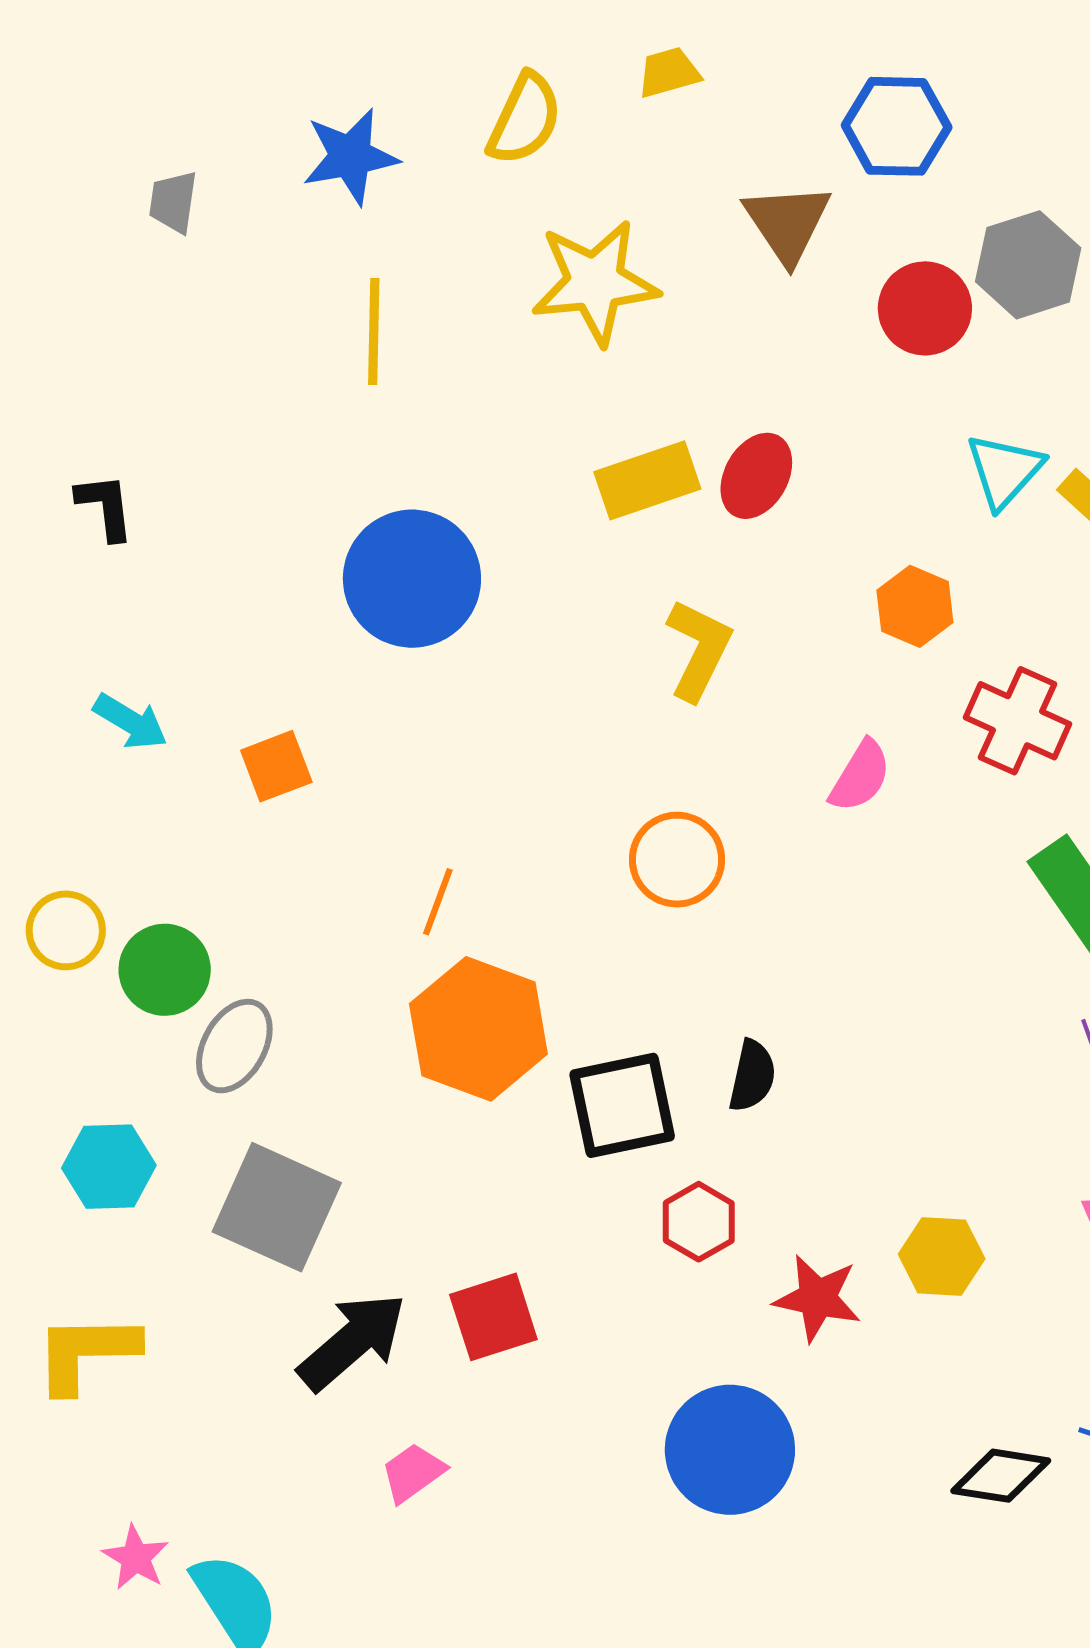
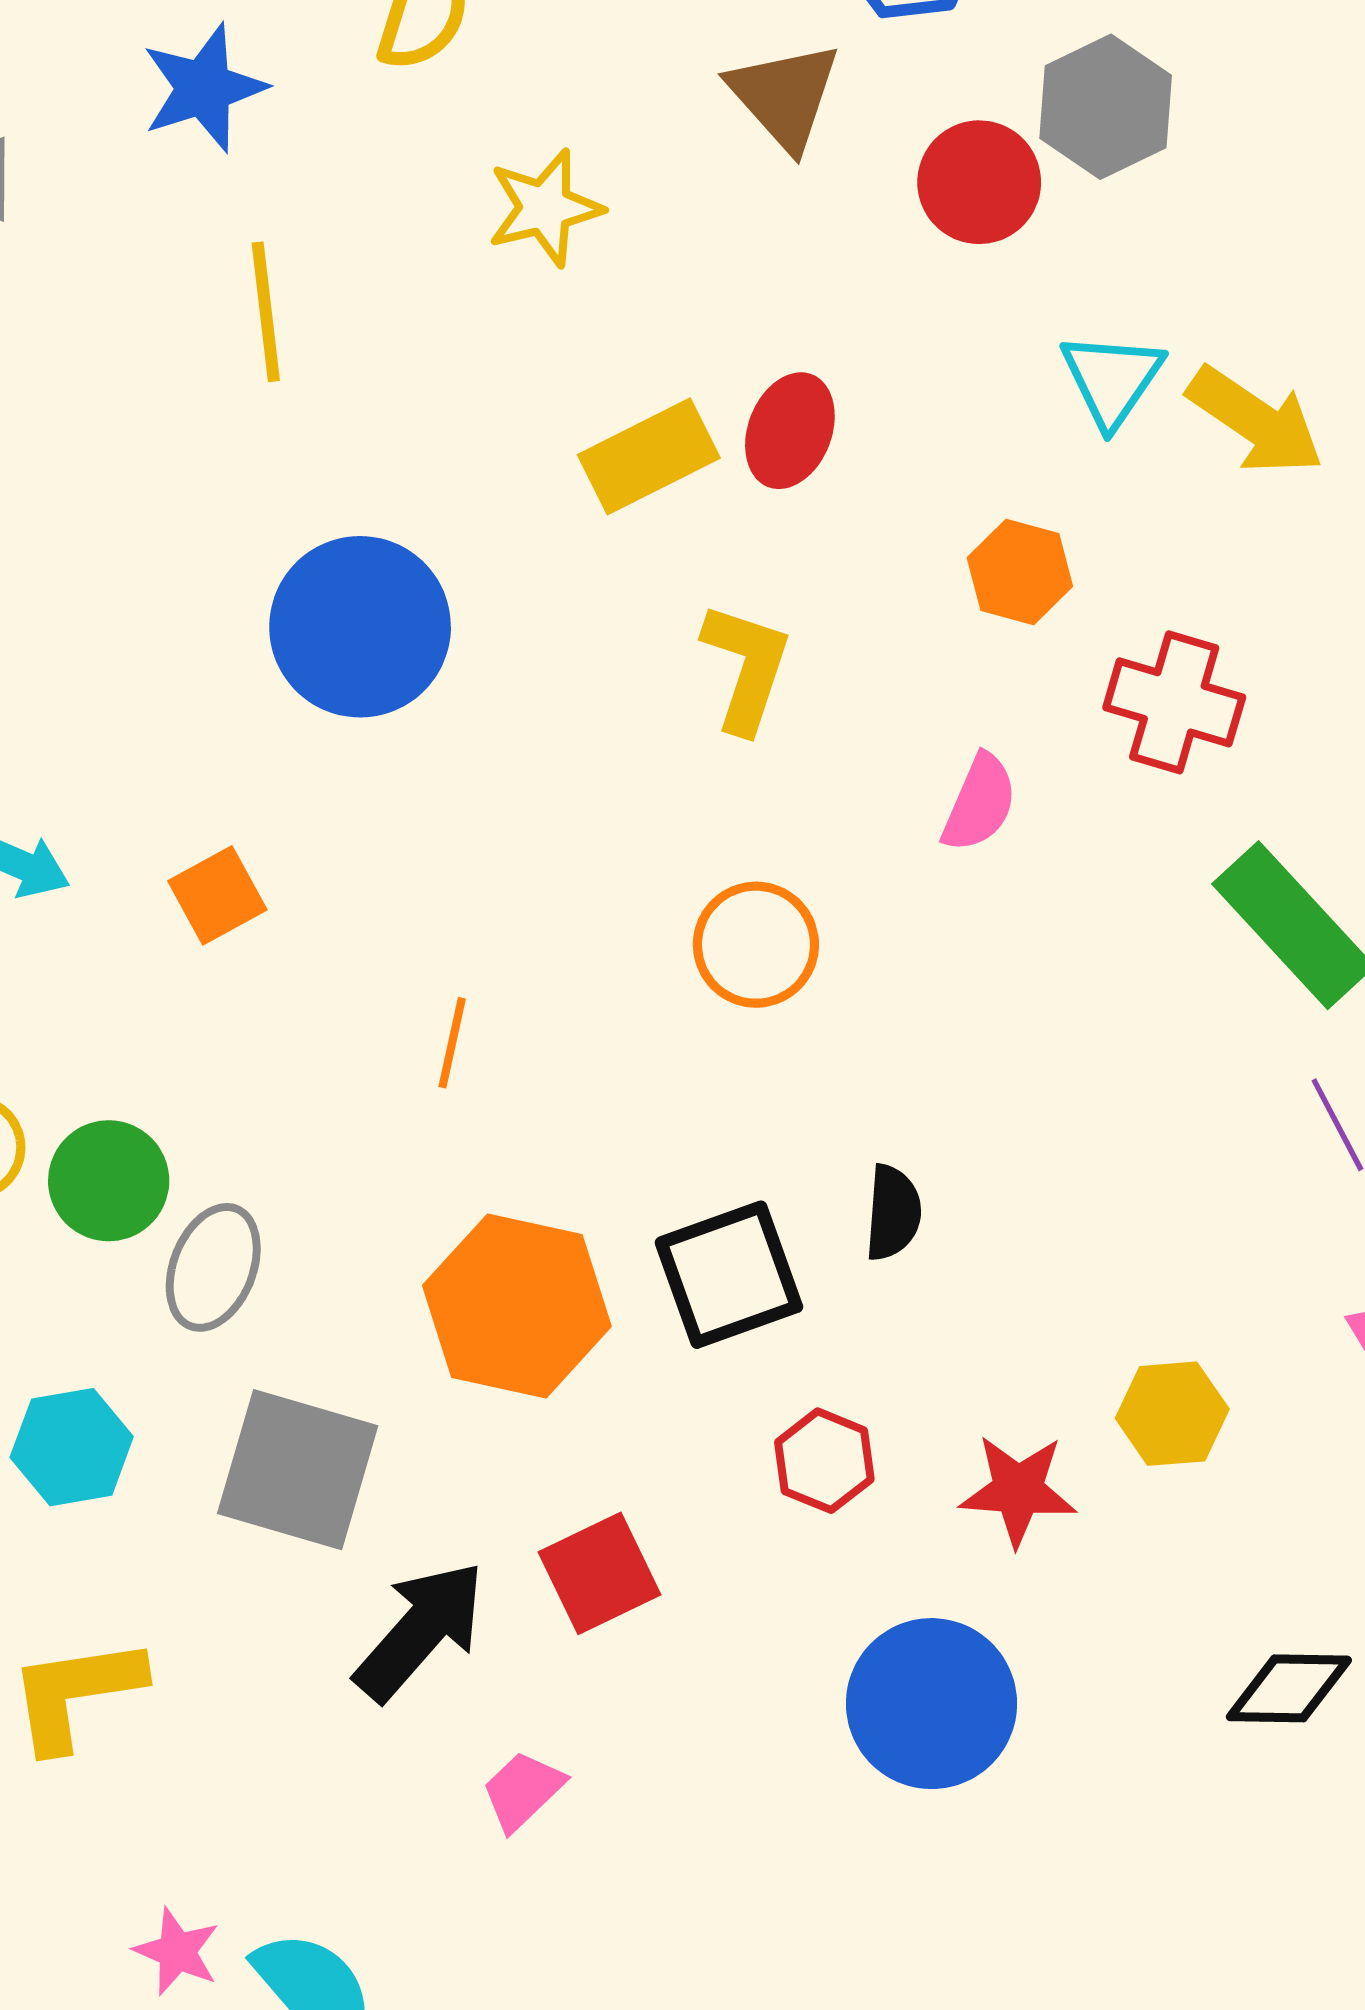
yellow star: (595, 282) -> (545, 208), size x0.7
orange hexagon: (478, 1029) -> (517, 1306), moved
red hexagon: (699, 1222) -> (824, 1461), moved

